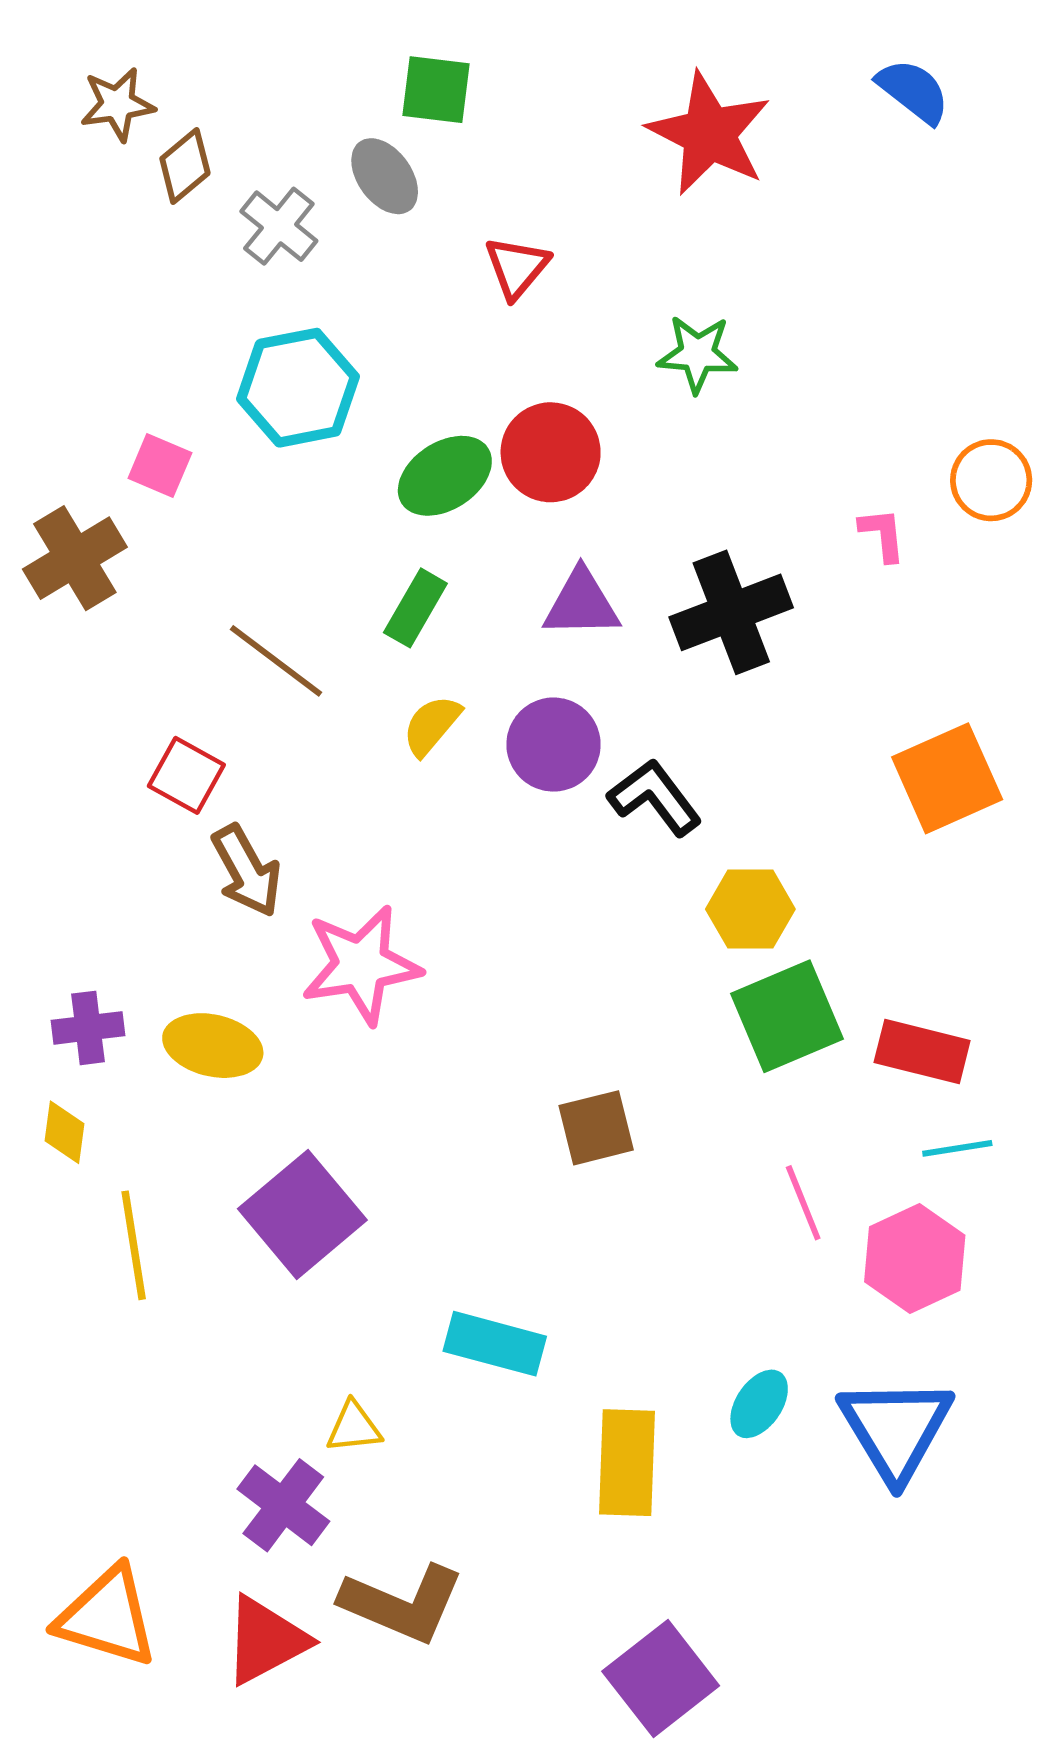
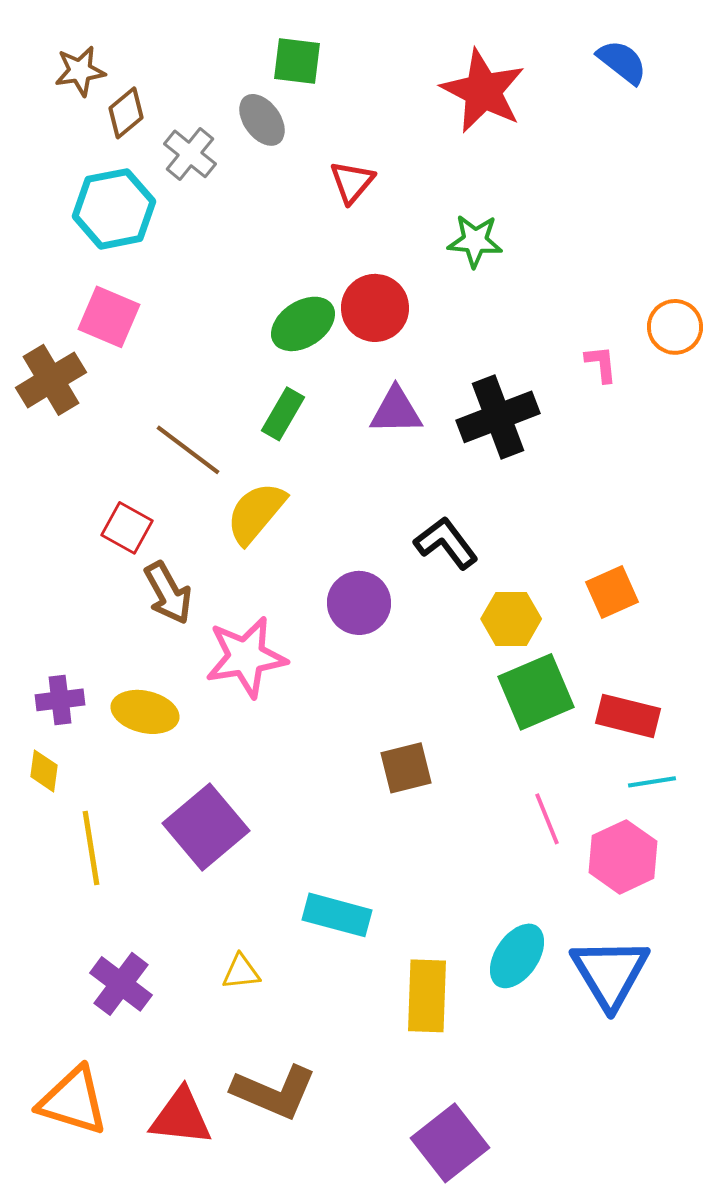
cyan hexagon: (298, 388) -> (114, 209), moved
pink square: (160, 466) -> (109, 317), size x1.4
yellow semicircle: (432, 725) -> (256, 513), moved, size x1.5
purple circle: (554, 745) -> (359, 603), moved
orange square: (947, 778) -> (612, 592), moved, size x0.7
cyan ellipse: (759, 1404) -> (517, 956), size x1.4
purple cross: (283, 1505) -> (121, 984), moved
red triangle: (266, 1640) -> (181, 1117), turned 34

